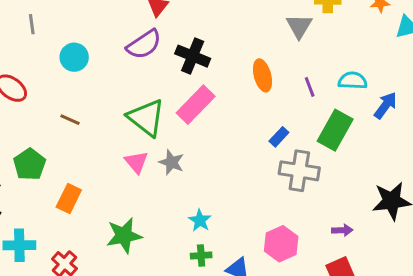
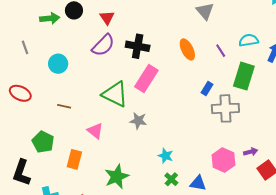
pink triangle: (136, 162) -> (95, 131), moved
purple arrow: (342, 230) -> (251, 152), moved
green cross: (201, 256) -> (171, 179), turned -32

